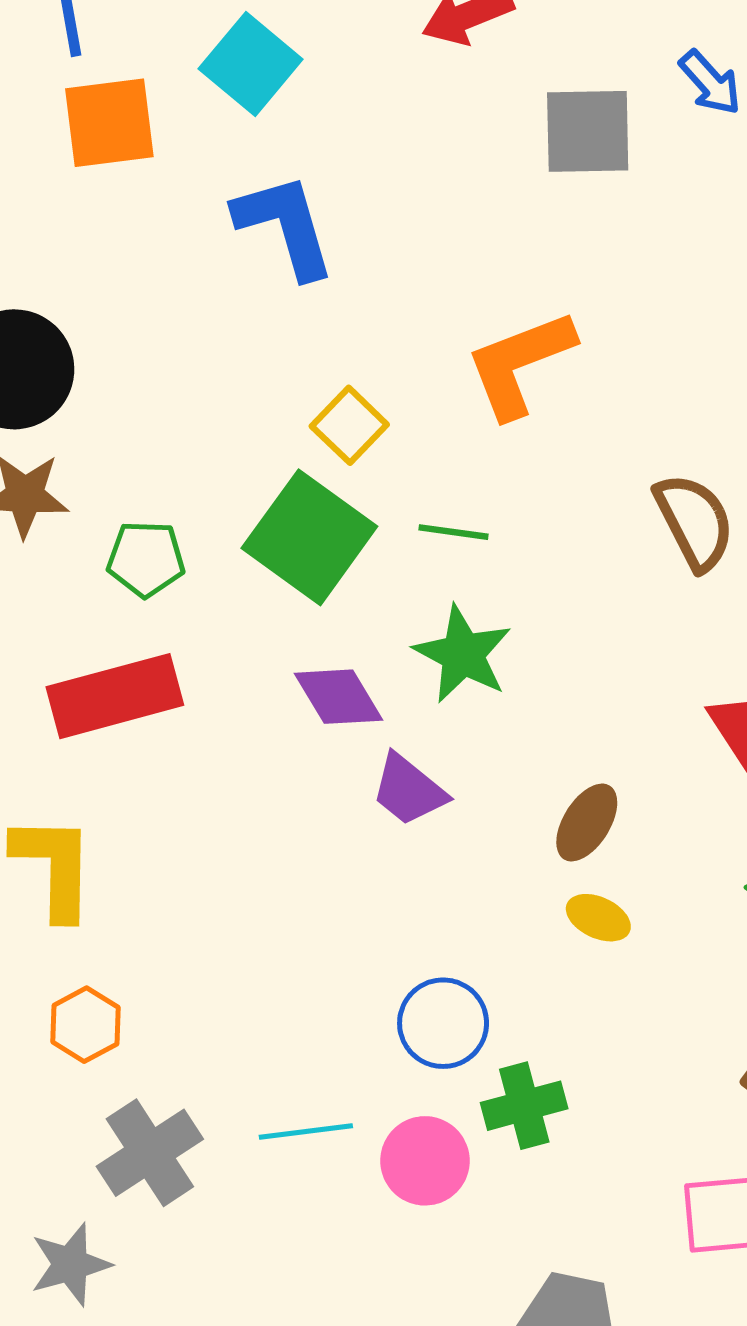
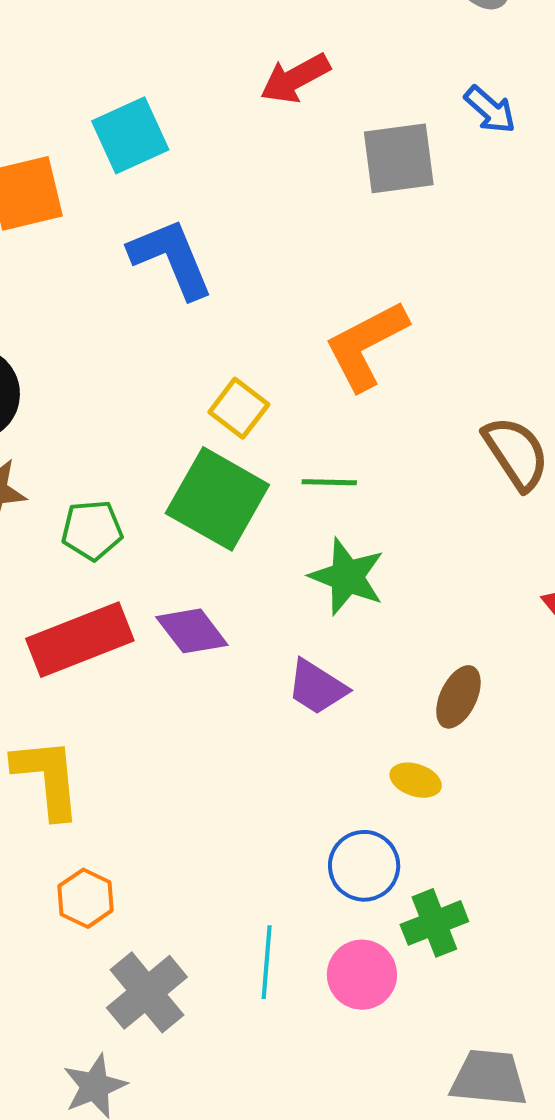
cyan square: (251, 64) -> (130, 135), turned 32
purple diamond: (339, 697) -> (192, 631), moved
yellow ellipse: (598, 918) -> (416, 780), moved
cyan line: (306, 1132) -> (267, 962), turned -72

